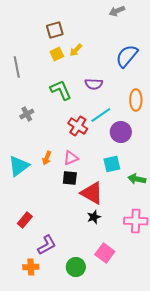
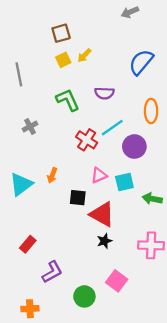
pink triangle: (71, 158) -> (99, 175), moved
orange cross: (31, 267) -> (30, 309), moved

